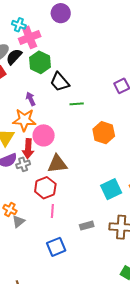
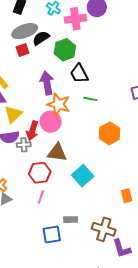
pink cross: (30, 37) -> (75, 19), moved
purple arrow: (31, 99) -> (47, 83), size x1.6
orange star: (24, 120) -> (59, 104), moved
cyan square: (111, 189) -> (83, 176), moved, turned -30
blue square: (56, 247) -> (52, 234), moved

